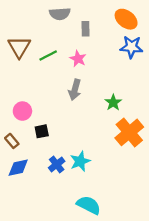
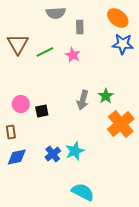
gray arrow: (75, 90) -> (83, 100), moved
black square: (42, 131) -> (42, 111), moved
brown rectangle: (12, 141) -> (11, 132), turned 32

